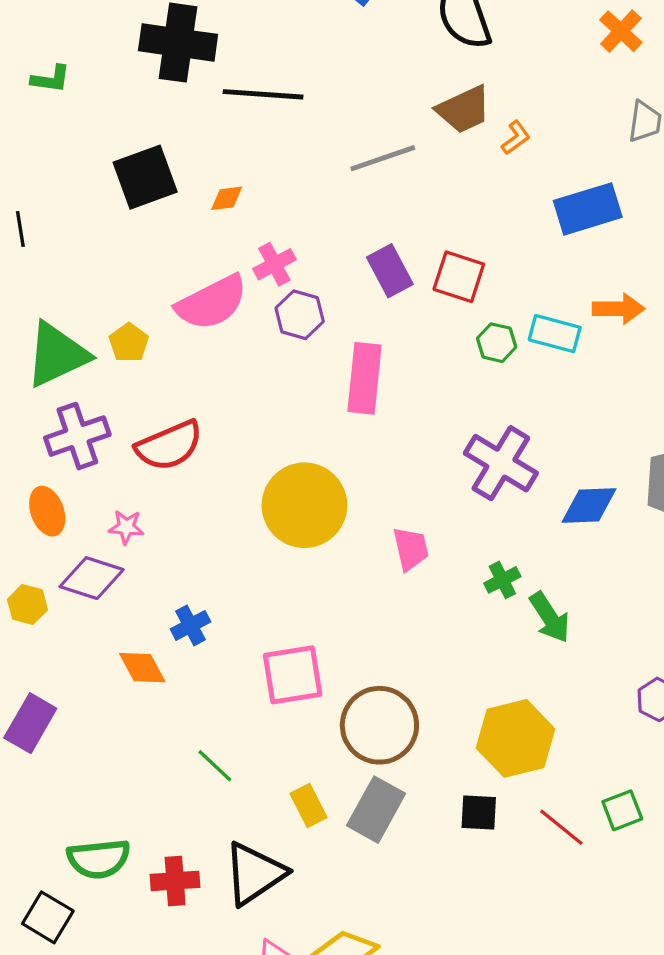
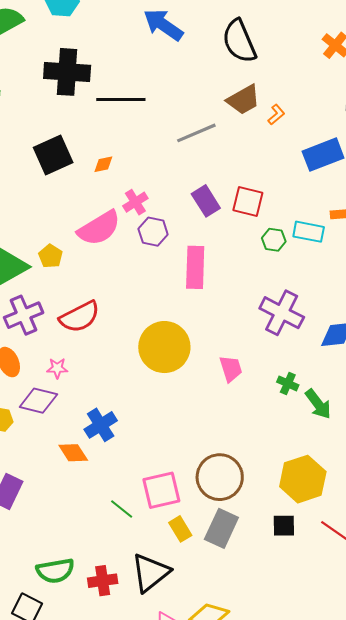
green cross: (502, 580) -> (288, 383), turned -35
blue cross: (191, 625) -> (101, 425), size x1.4
pink square: (293, 675) -> (161, 490), moved

